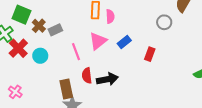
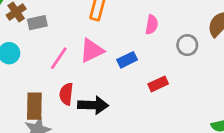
pink semicircle: (110, 16) -> (152, 25), moved
pink line: (76, 52) -> (59, 58), turned 42
red rectangle: (150, 54) -> (158, 84), turned 32

